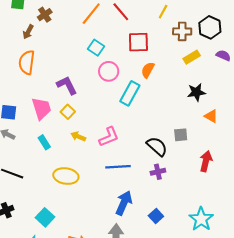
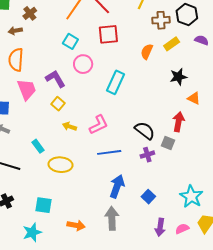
brown arrow: (28, 32) -> (15, 31), turned 56
red square: (138, 42) -> (108, 34), moved
cyan square: (96, 48) -> (70, 41), moved
orange semicircle: (148, 70) -> (147, 52), moved
pink circle: (109, 71) -> (83, 64), moved
pink trapezoid: (42, 108) -> (27, 89), moved
gray square: (181, 135) -> (168, 143), moved, turned 32
cyan rectangle: (44, 142) -> (38, 146), moved
red arrow: (206, 161) -> (178, 122), moved
cyan square: (45, 217) -> (43, 205), turned -30

